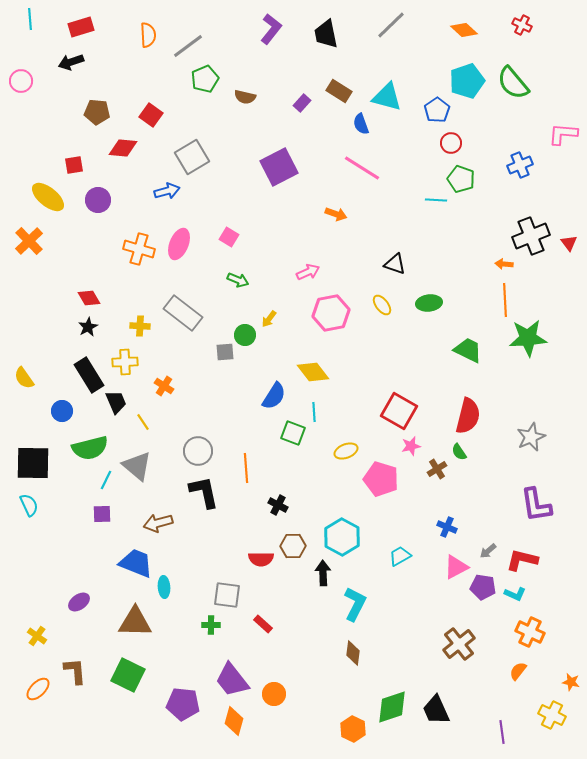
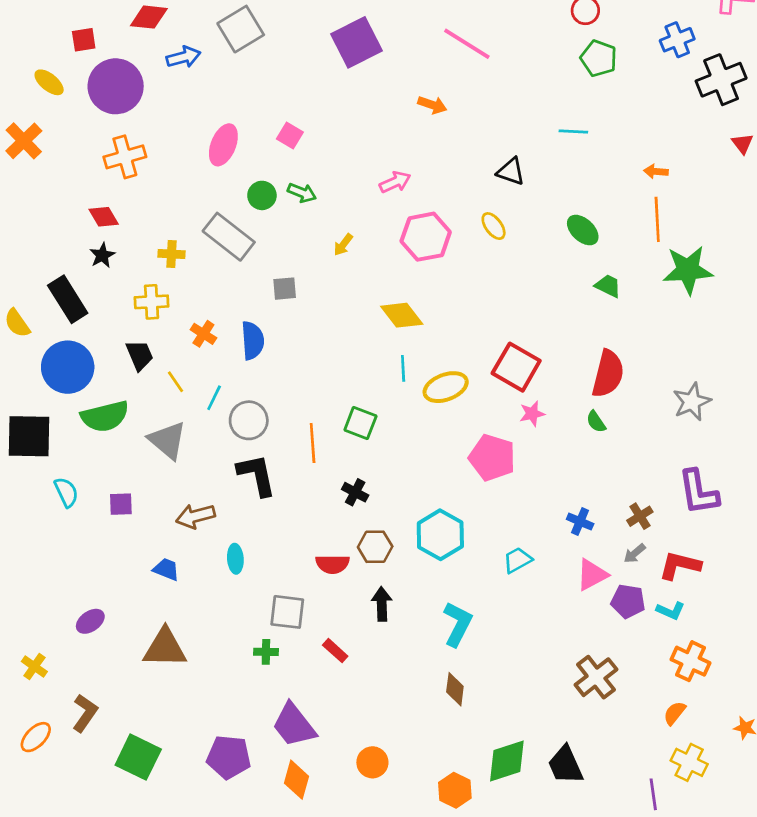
blue arrow: (167, 191) -> (183, 57), moved
yellow ellipse: (48, 197) -> (49, 82), size x0.7
purple circle: (98, 200) -> (116, 86), size x1.6
cyan line: (436, 200) -> (573, 132), moved
black cross: (531, 236) -> (721, 80), moved
orange cross: (139, 249) -> (125, 157), moved, turned -32
green ellipse: (429, 303) -> (583, 230), moved, turned 50
green circle: (245, 335) -> (262, 195), moved
green trapezoid: (468, 350) -> (608, 286), size x0.7
black rectangle: (89, 375) -> (68, 299), moved
blue semicircle: (274, 396) -> (253, 340), moved, turned -36
blue circle: (62, 411) -> (68, 367), size x1.8
green square: (293, 433) -> (360, 423), moved
yellow ellipse: (346, 451) -> (446, 387), moved, size x1.4
brown cross: (437, 469) -> (640, 516), moved
cyan line: (106, 480) -> (214, 398), moved
cyan semicircle: (29, 505) -> (66, 492), moved
blue trapezoid: (136, 563) -> (166, 569), size x0.6
black arrow: (323, 573) -> (382, 604), moved
cyan ellipse: (164, 587) -> (235, 559), moved
brown L-shape: (75, 671) -> (85, 713), turned 40
green square: (128, 675) -> (138, 757), moved
orange circle: (274, 694) -> (372, 762), moved
yellow cross: (552, 715) -> (689, 762), moved

